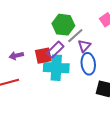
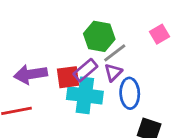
purple triangle: (84, 46) -> (113, 72), moved
purple arrow: (16, 56) -> (31, 74), size x1.6

